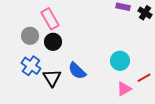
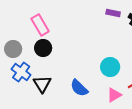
gray circle: (30, 36) -> (13, 49), moved
blue semicircle: (77, 71) -> (79, 88), moved

